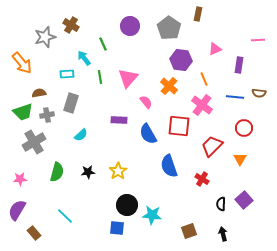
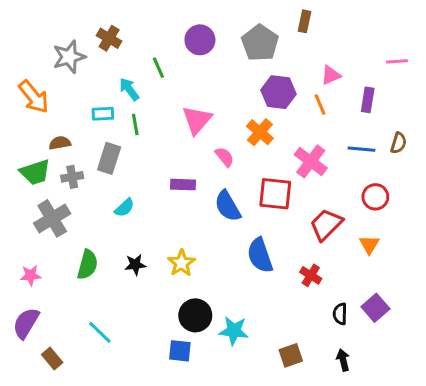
green line: (100, 77) -> (135, 125), moved
orange line: (204, 79) -> (320, 104), moved
brown semicircle: (259, 93) -> (398, 143), turned -80

